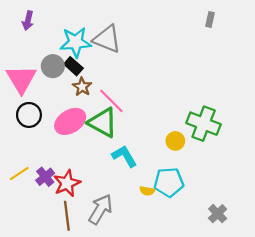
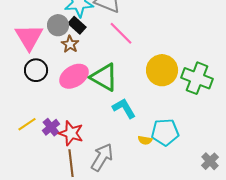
brown star: (82, 87) -> (70, 44), moved
pink line: (111, 101) -> (121, 33), moved
yellow circle: (175, 141) -> (162, 70), moved, size x1.8
red star: (67, 183) -> (71, 133), turned -30

